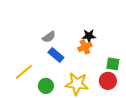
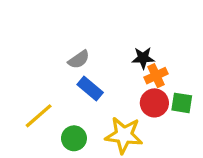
orange cross: (85, 47) -> (156, 76), moved
red circle: (108, 81) -> (154, 103), moved

